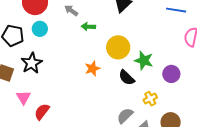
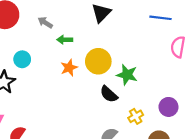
cyan circle: (40, 29) -> (22, 59), moved
orange star: (92, 68) -> (69, 68), moved
purple circle: (171, 74) -> (169, 107), moved

